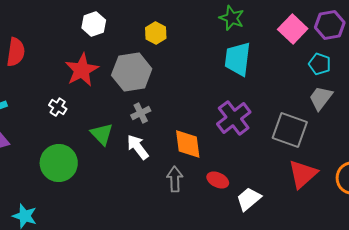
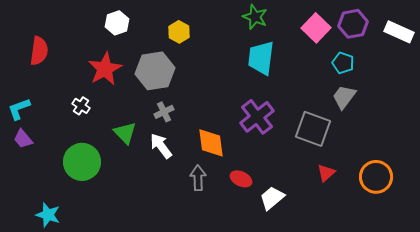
red triangle: (303, 174) -> (326, 173), size x0.6

